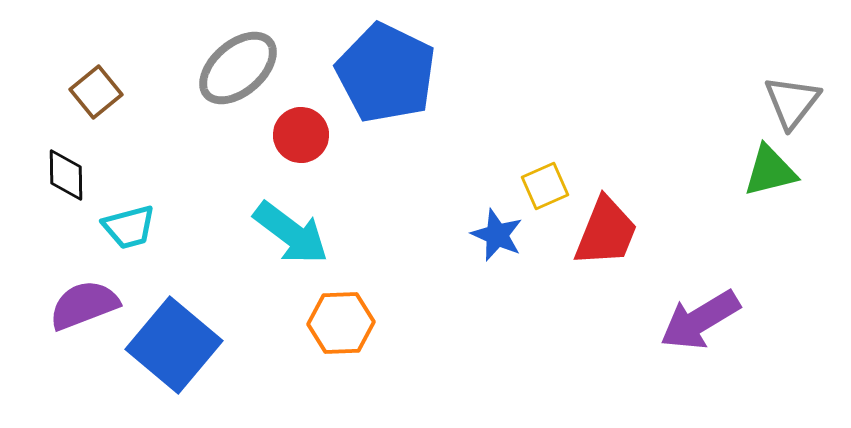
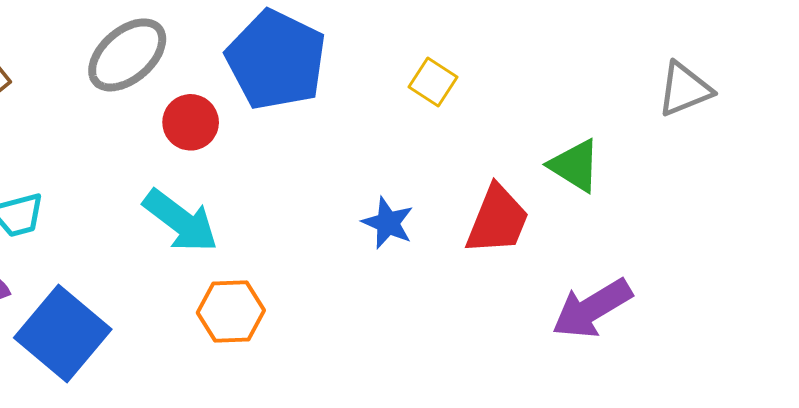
gray triangle: (792, 102) -> (685, 89), turned 30
green triangle: (770, 171) -> (575, 166), moved, turned 46
yellow square: (545, 186) -> (433, 82), moved, turned -33

